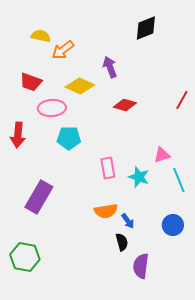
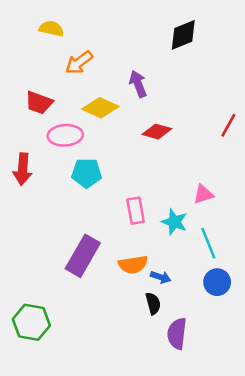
yellow semicircle: (41, 36) -> (51, 29), moved
cyan line: (179, 180) -> (208, 243), moved
purple rectangle: (39, 197) -> (83, 256), moved
blue arrow: (128, 221) -> (161, 277), turned -35

